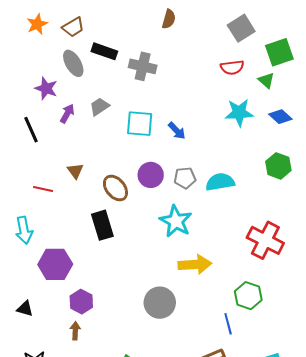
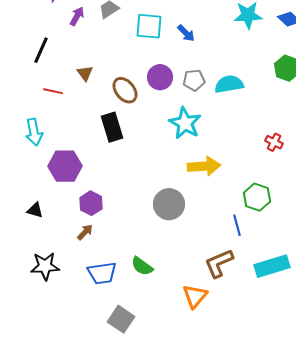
black line: (31, 130) -> (41, 50), moved, turned 48
red cross: (265, 240) -> (274, 142), size x0.5
brown arrow: (75, 331) -> (85, 232), turned 42

